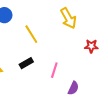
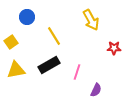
black rectangle: (26, 63) -> (49, 65), size x1.5

